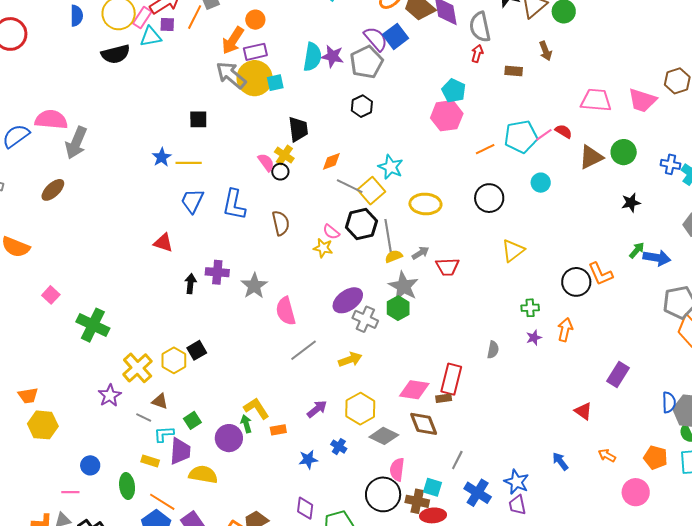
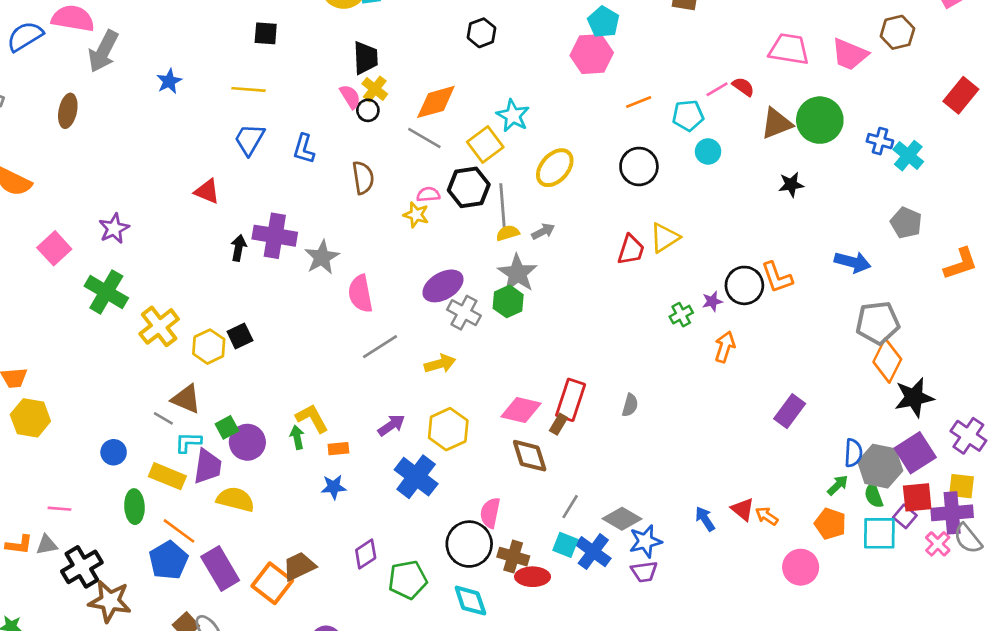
black trapezoid: (298, 129) -> (365, 58), moved
cyan pentagon: (521, 137) -> (688, 116), moved, size x0.7
green circle: (624, 152) -> (820, 120), size x1.4
blue star: (162, 157) -> (169, 81), moved
orange diamond: (331, 161) -> (436, 102), size x1.6
gray line: (350, 186) -> (424, 138), moved
brown ellipse: (53, 190) -> (68, 111), turned -40
black star: (631, 203) -> (791, 185), moved
yellow ellipse: (425, 204) -> (555, 168), turned -56
blue L-shape: (234, 205) -> (304, 149), size x0.7
pink semicircle: (331, 232) -> (428, 194), turned 132
green arrow: (637, 250) -> (838, 485), moved
red trapezoid: (447, 267) -> (631, 250), moved, turned -75
purple cross: (217, 272) -> (275, 236), size x1.4
pink square: (51, 295) -> (54, 248), size x1.4
green cross: (530, 308) -> (681, 315), turned -30
purple star: (534, 338) -> (712, 301), moved
gray semicircle: (493, 350) -> (630, 405), moved
yellow cross: (138, 368) -> (159, 326), moved
purple star: (110, 395) -> (114, 228), moved
brown rectangle: (444, 398) -> (559, 424), turned -56
brown triangle: (160, 401) -> (186, 399), size x1.4
red triangle: (583, 411) -> (743, 509), moved
gray diamond: (384, 436) -> (622, 519), moved
purple circle: (229, 438) -> (247, 442), moved
blue cross: (339, 447) -> (416, 477), size x2.0
blue star: (308, 459) -> (334, 487), moved
yellow rectangle: (150, 461) -> (167, 476), size x1.5
blue circle: (90, 465) -> (114, 452), moved
blue star: (517, 482) -> (645, 541), turned 30
cyan square: (433, 487) -> (565, 545), moved
purple trapezoid: (517, 505) -> (644, 572), turned -90
purple diamond: (305, 508) -> (366, 554), turned 45

